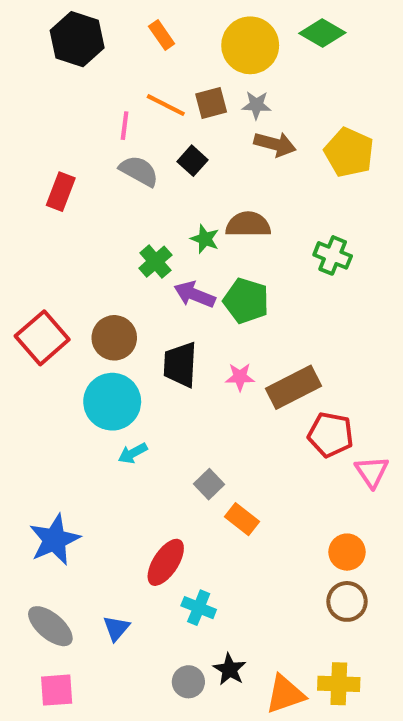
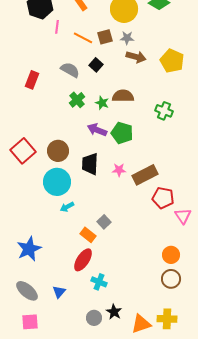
pink line: (125, 126) -> (57, 27), moved
green cross: (155, 262) -> (77, 100), moved
orange rectangle: (242, 519) -> (88, 235), moved

